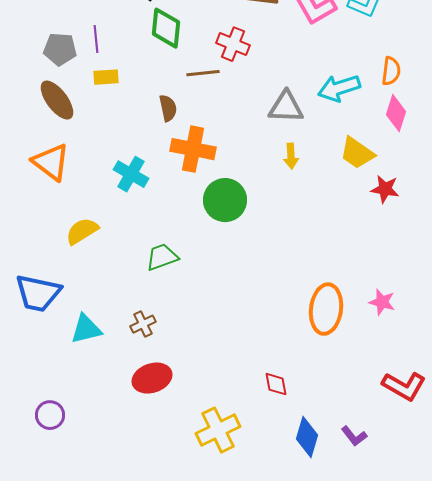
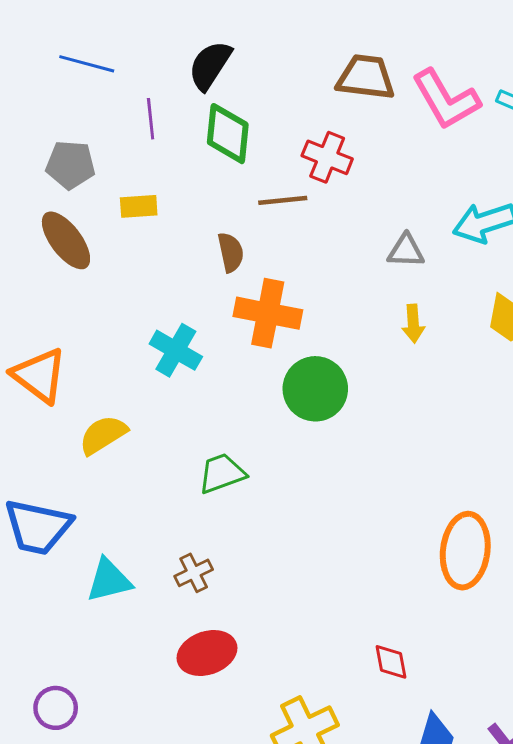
purple line: (96, 39) -> (151, 119), moved
gray triangle: (286, 107) -> (406, 251), size x0.7
orange triangle: (51, 162) -> (39, 375), moved

